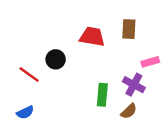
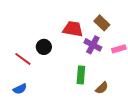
brown rectangle: (129, 29) -> (102, 23), turned -49
purple cross: (134, 85) -> (93, 45), moved

